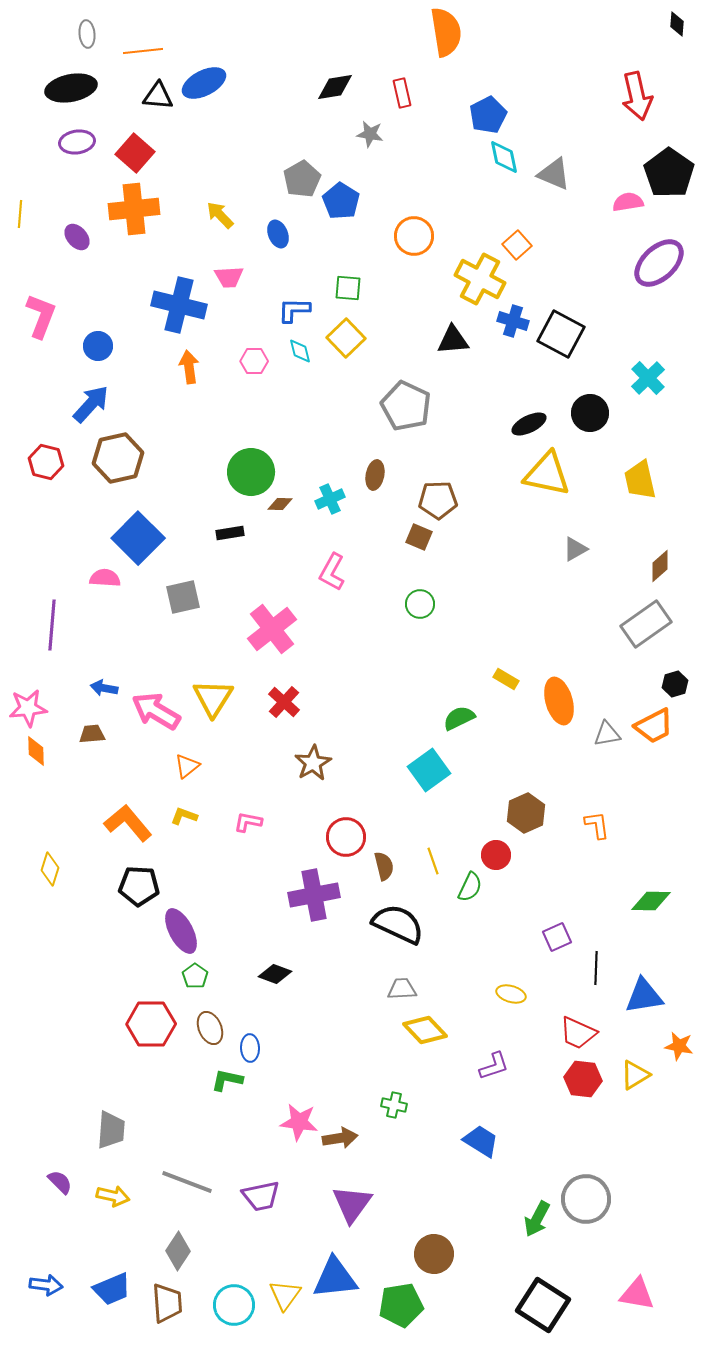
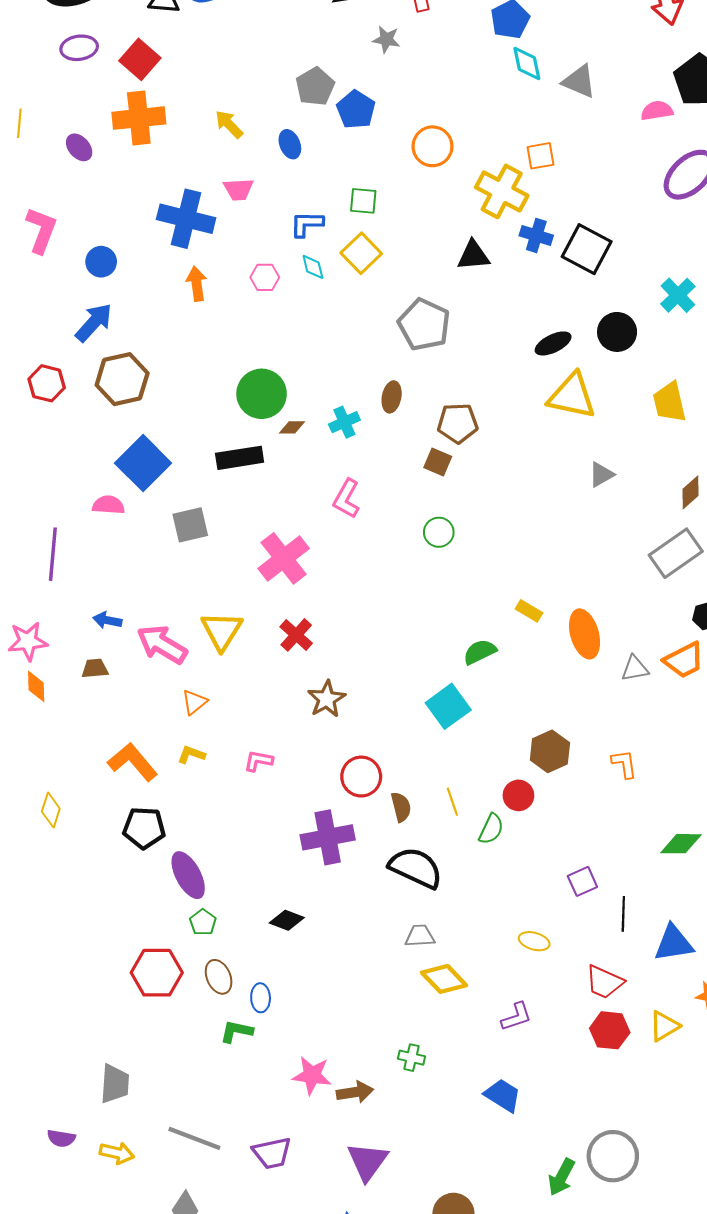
orange square: (517, 245) -> (540, 156), turned 32
black rectangle: (230, 533) -> (240, 458), size x1.6
purple semicircle: (60, 1182) -> (61, 1138), turned 144

